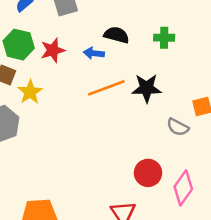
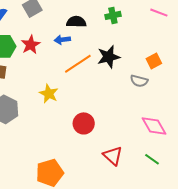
yellow star: (30, 92) -> (49, 94), moved
red circle: (148, 173) -> (84, 123), moved
pink diamond: (183, 188) -> (154, 126), turned -52

